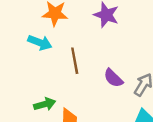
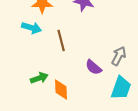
purple semicircle: (113, 78) -> (94, 67), moved

